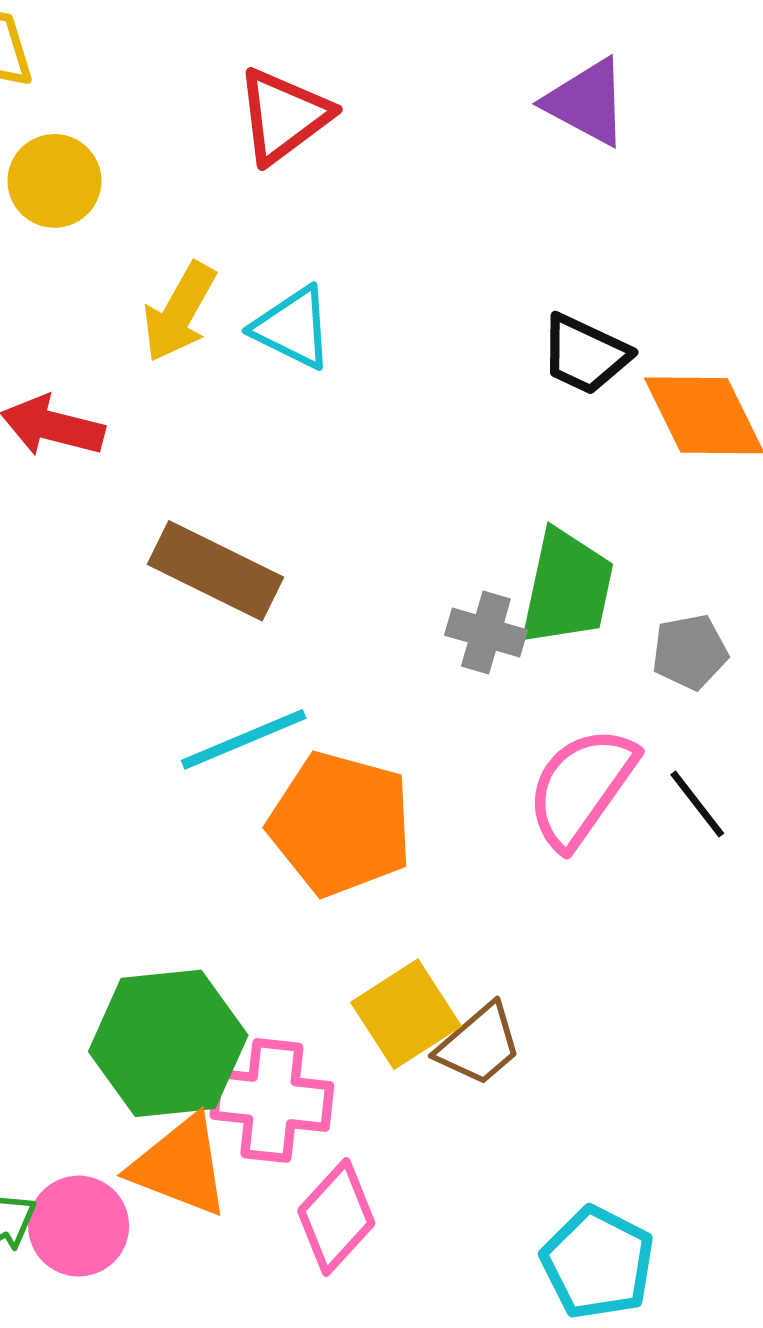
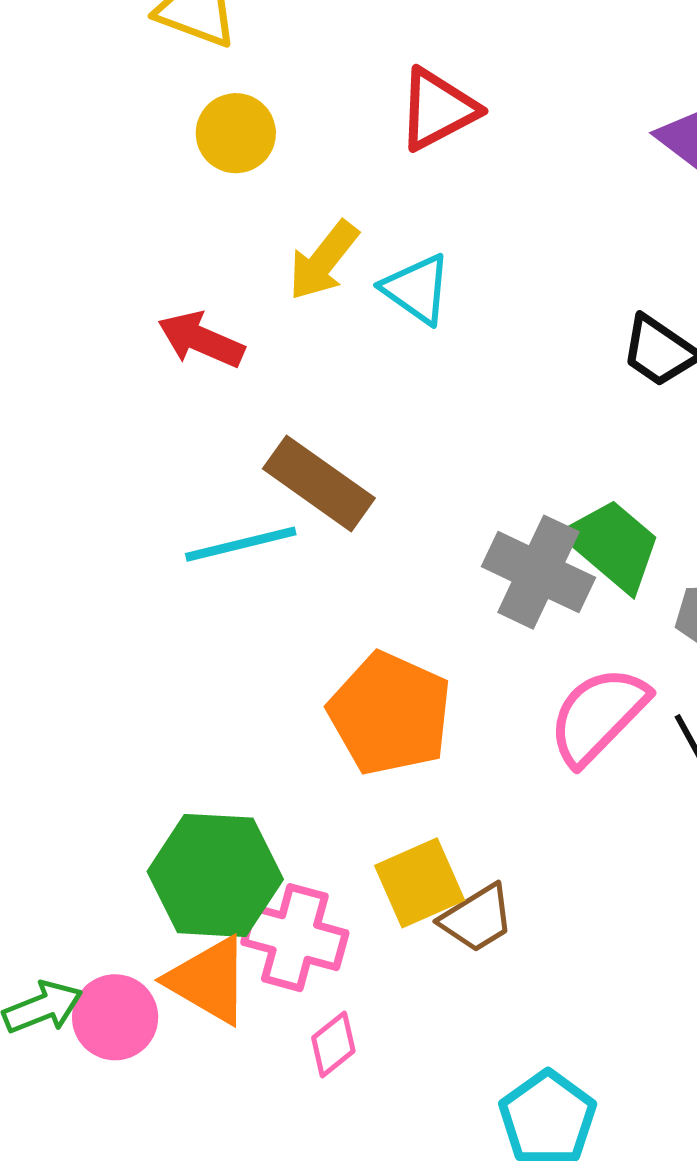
green trapezoid: (567, 588) -> (613, 545), turned -71
gray cross: (486, 633) -> (538, 572), size x1.6
cyan line: (244, 739) -> (241, 544), moved
pink diamond: (336, 1217) -> (333, 1044), size x0.7

